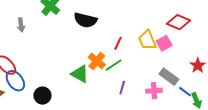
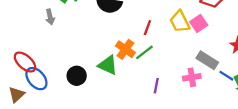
gray arrow: (21, 25) -> (50, 17), moved
purple line: (122, 88) -> (156, 86), moved
black circle: (42, 96) -> (77, 76), moved

